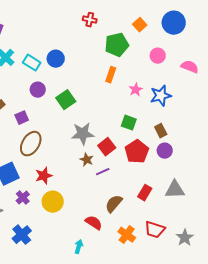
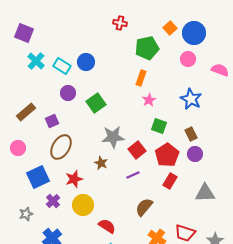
blue circle: (174, 23) -> (194, 33), moved
pink star: (136, 90) -> (149, 100), moved
blue star: (161, 96) -> (191, 99), turned -30
brown star: (87, 160) -> (101, 163), moved
red rectangle: (145, 193) -> (170, 181), moved
red semicircle: (94, 223) -> (107, 226), moved

